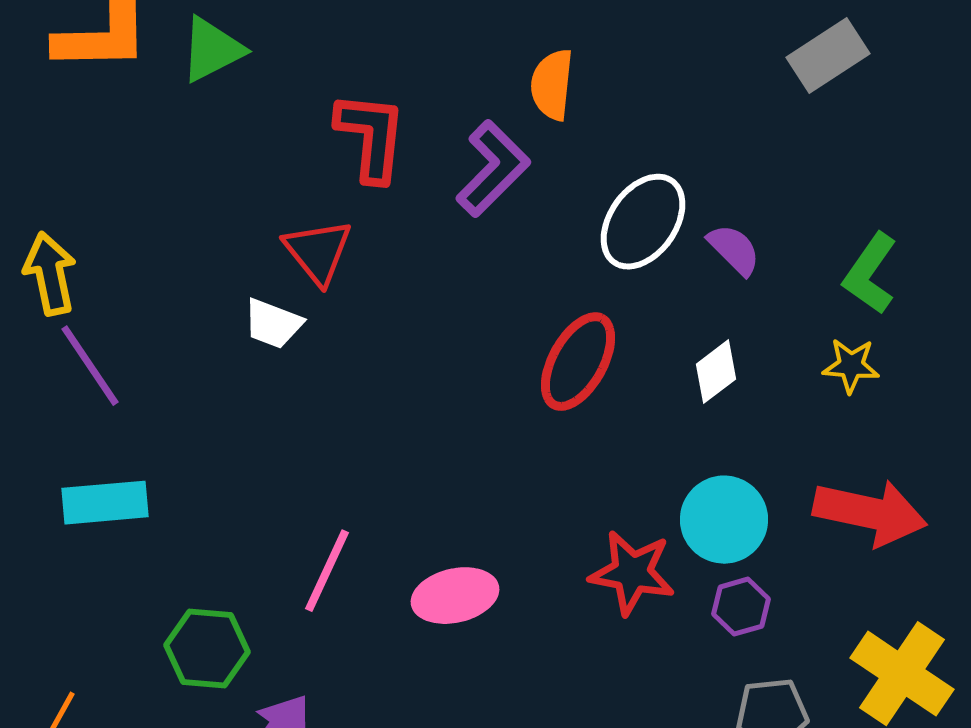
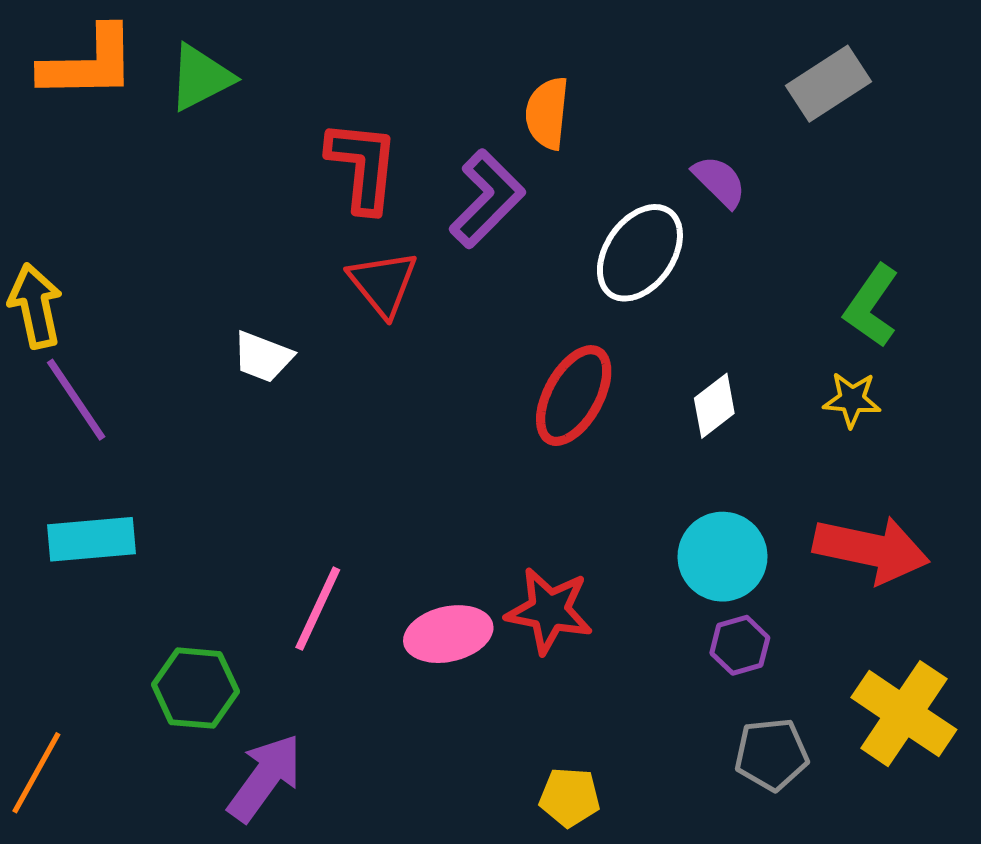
purple semicircle: (734, 250) -> (719, 181), moved
red triangle: (318, 252) -> (383, 283), moved
red star: (632, 573) -> (549, 611), moved

